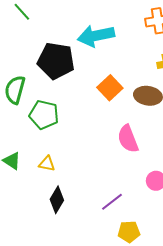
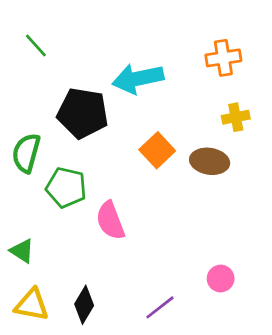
pink semicircle: (128, 139) -> (110, 221), moved
yellow triangle: (47, 164) -> (32, 305), moved, size x1.5

